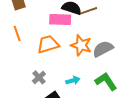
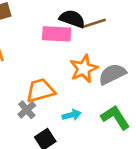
orange trapezoid: (48, 44) -> (40, 90), moved
orange star: (81, 45) -> (84, 69), turned 30

